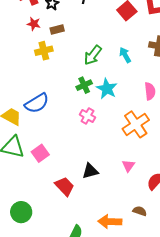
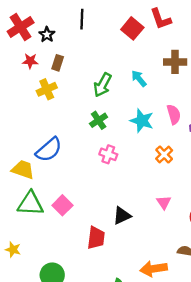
brown rectangle: (57, 29) -> (58, 63), turned -48
cyan star: (107, 89) -> (142, 121), moved
orange cross: (136, 124) -> (164, 154), size x0.6
red trapezoid: (65, 186) -> (96, 238), turned 60

